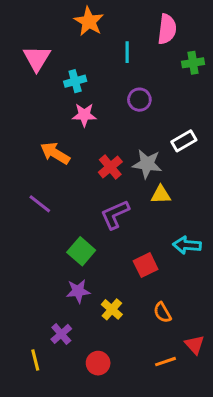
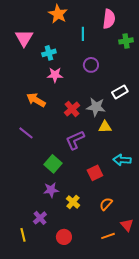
orange semicircle: (162, 313) -> (106, 204), turned 72

